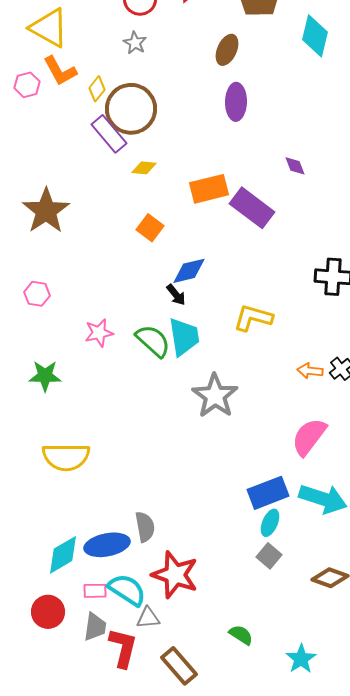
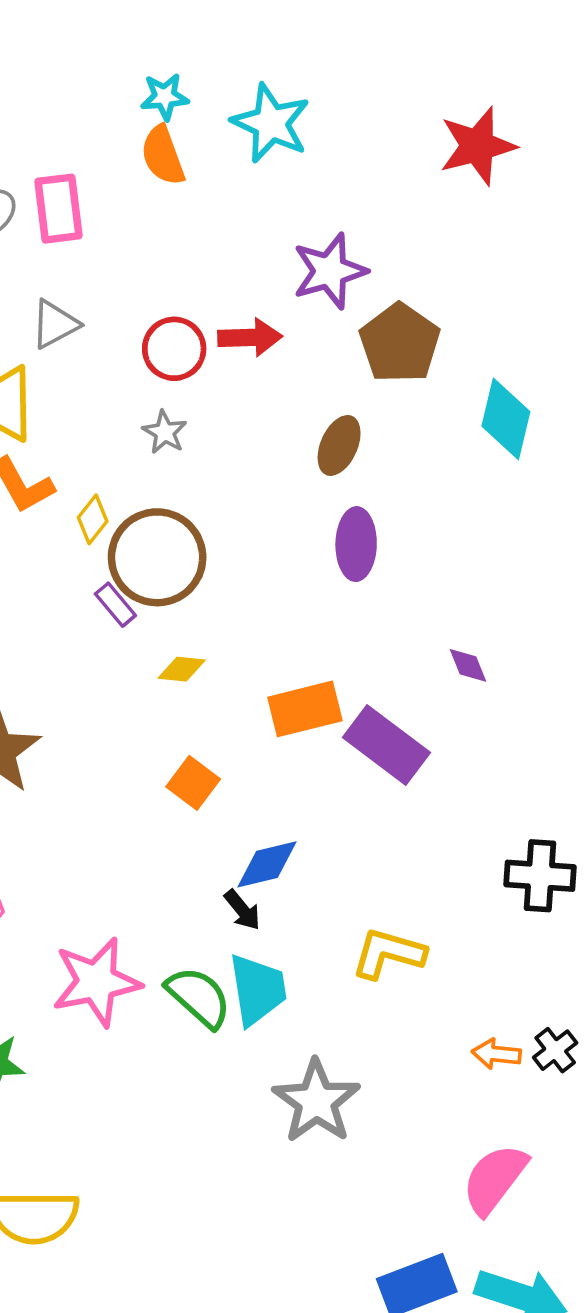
purple rectangle: (109, 134) -> (115, 605), size x0.6
pink star: (99, 333) -> (96, 982), size x1.6

